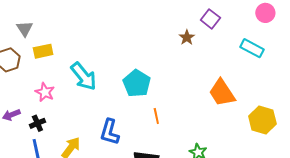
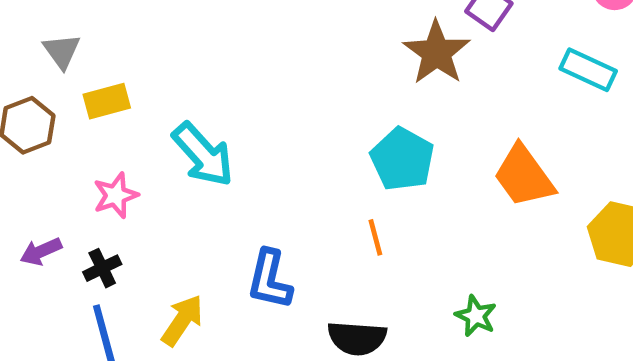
brown star: (187, 37) -> (437, 53), size x1.8
cyan pentagon: (137, 83) -> (402, 159), moved
pink star: (45, 92) -> (116, 195), turned 30

